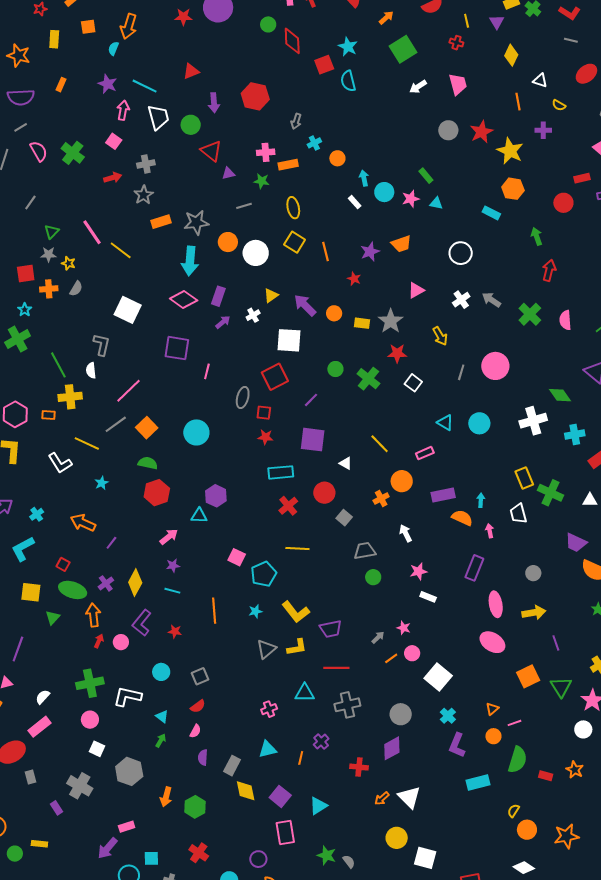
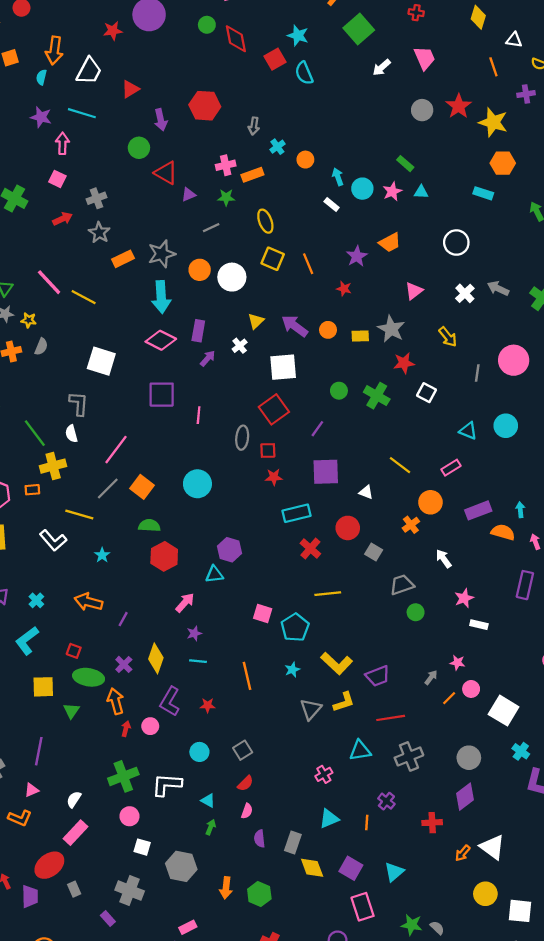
white trapezoid: (158, 117) -> (89, 71), moved, turned 52

